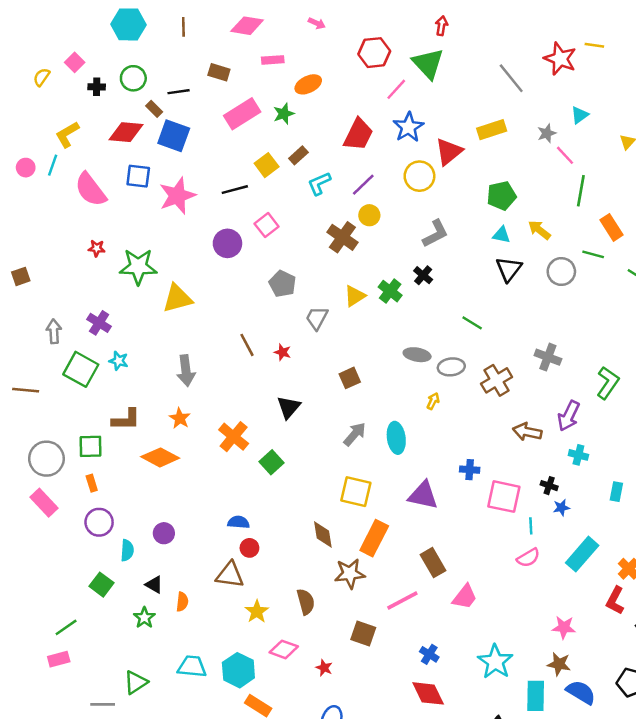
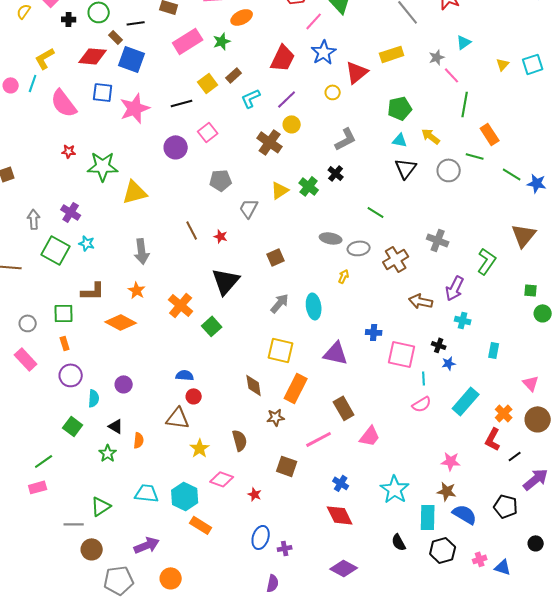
yellow circle: (419, 176) -> (333, 92), size x0.6
gray pentagon: (283, 284) -> (221, 180), turned -30
black triangle: (289, 407) -> (226, 281), size x1.4
gray circle: (46, 459) -> (28, 323), size x0.6
brown star: (350, 574) -> (276, 417), size x0.7

